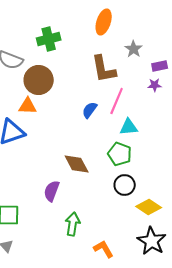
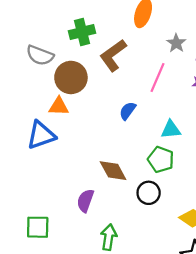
brown L-shape: (104, 69) -> (113, 55), moved, turned 64
pink line: (117, 101) -> (157, 77), moved
black circle: (125, 185) -> (149, 193), moved

